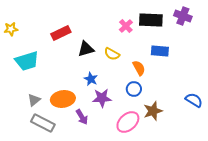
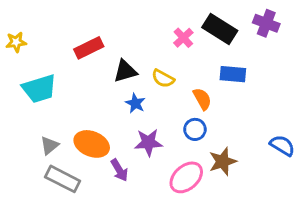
black rectangle: (151, 20) -> (220, 29), turned 30
blue star: (91, 79) -> (135, 103), moved
orange ellipse: (63, 99) -> (92, 144), turned 30

